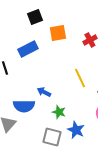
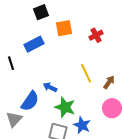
blue semicircle: (24, 106) -> (30, 101), turned -55
green star: (59, 112) -> (65, 107), size x1.5

